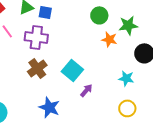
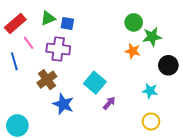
green circle: (99, 15) -> (134, 22), moved
brown cross: (37, 68) -> (47, 80), moved
blue star: (49, 107) -> (63, 104), moved

